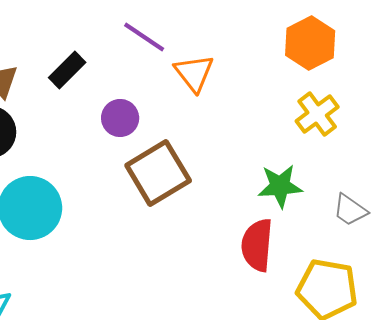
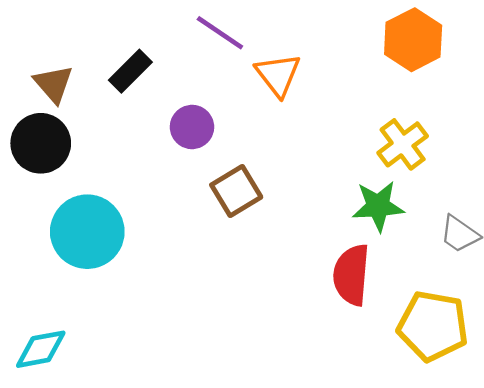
yellow cross: (317, 114) -> (403, 144), moved
brown square: (158, 173) -> (236, 191), size x0.7

